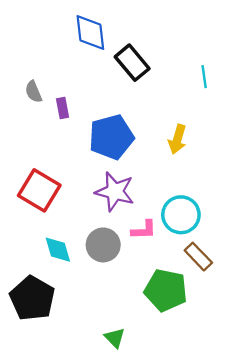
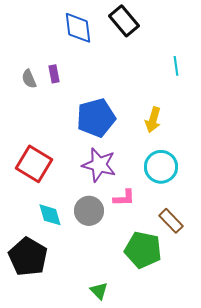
black rectangle: (132, 63) -> (124, 21), moved
purple rectangle: (63, 108) -> (54, 74), moved
cyan circle: (181, 215) -> (161, 167), moved

